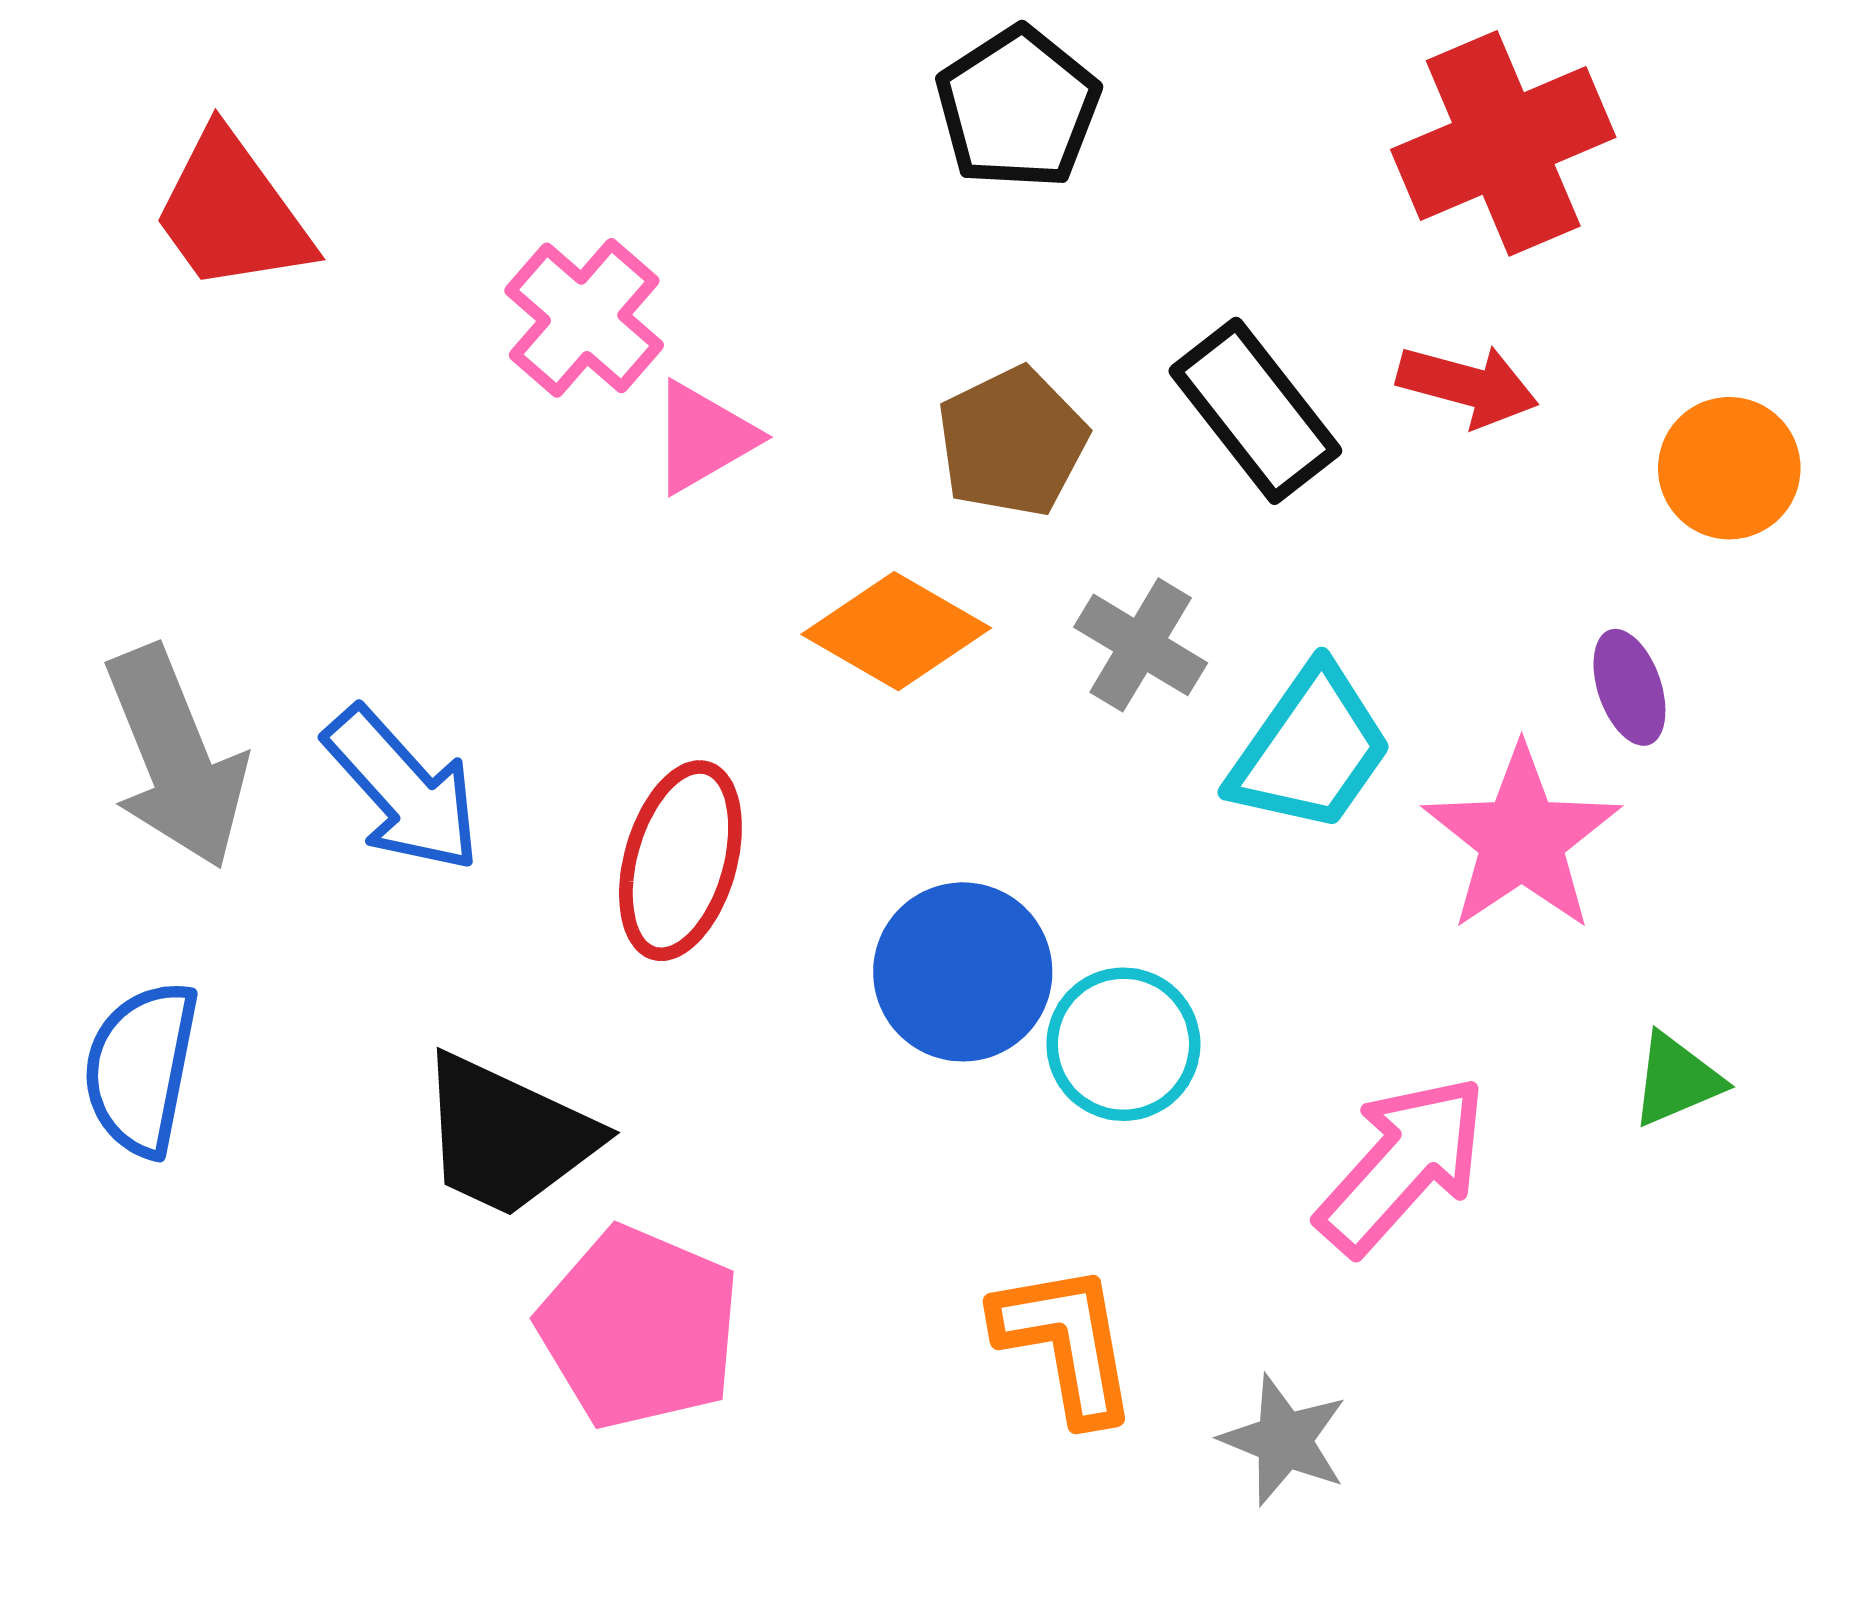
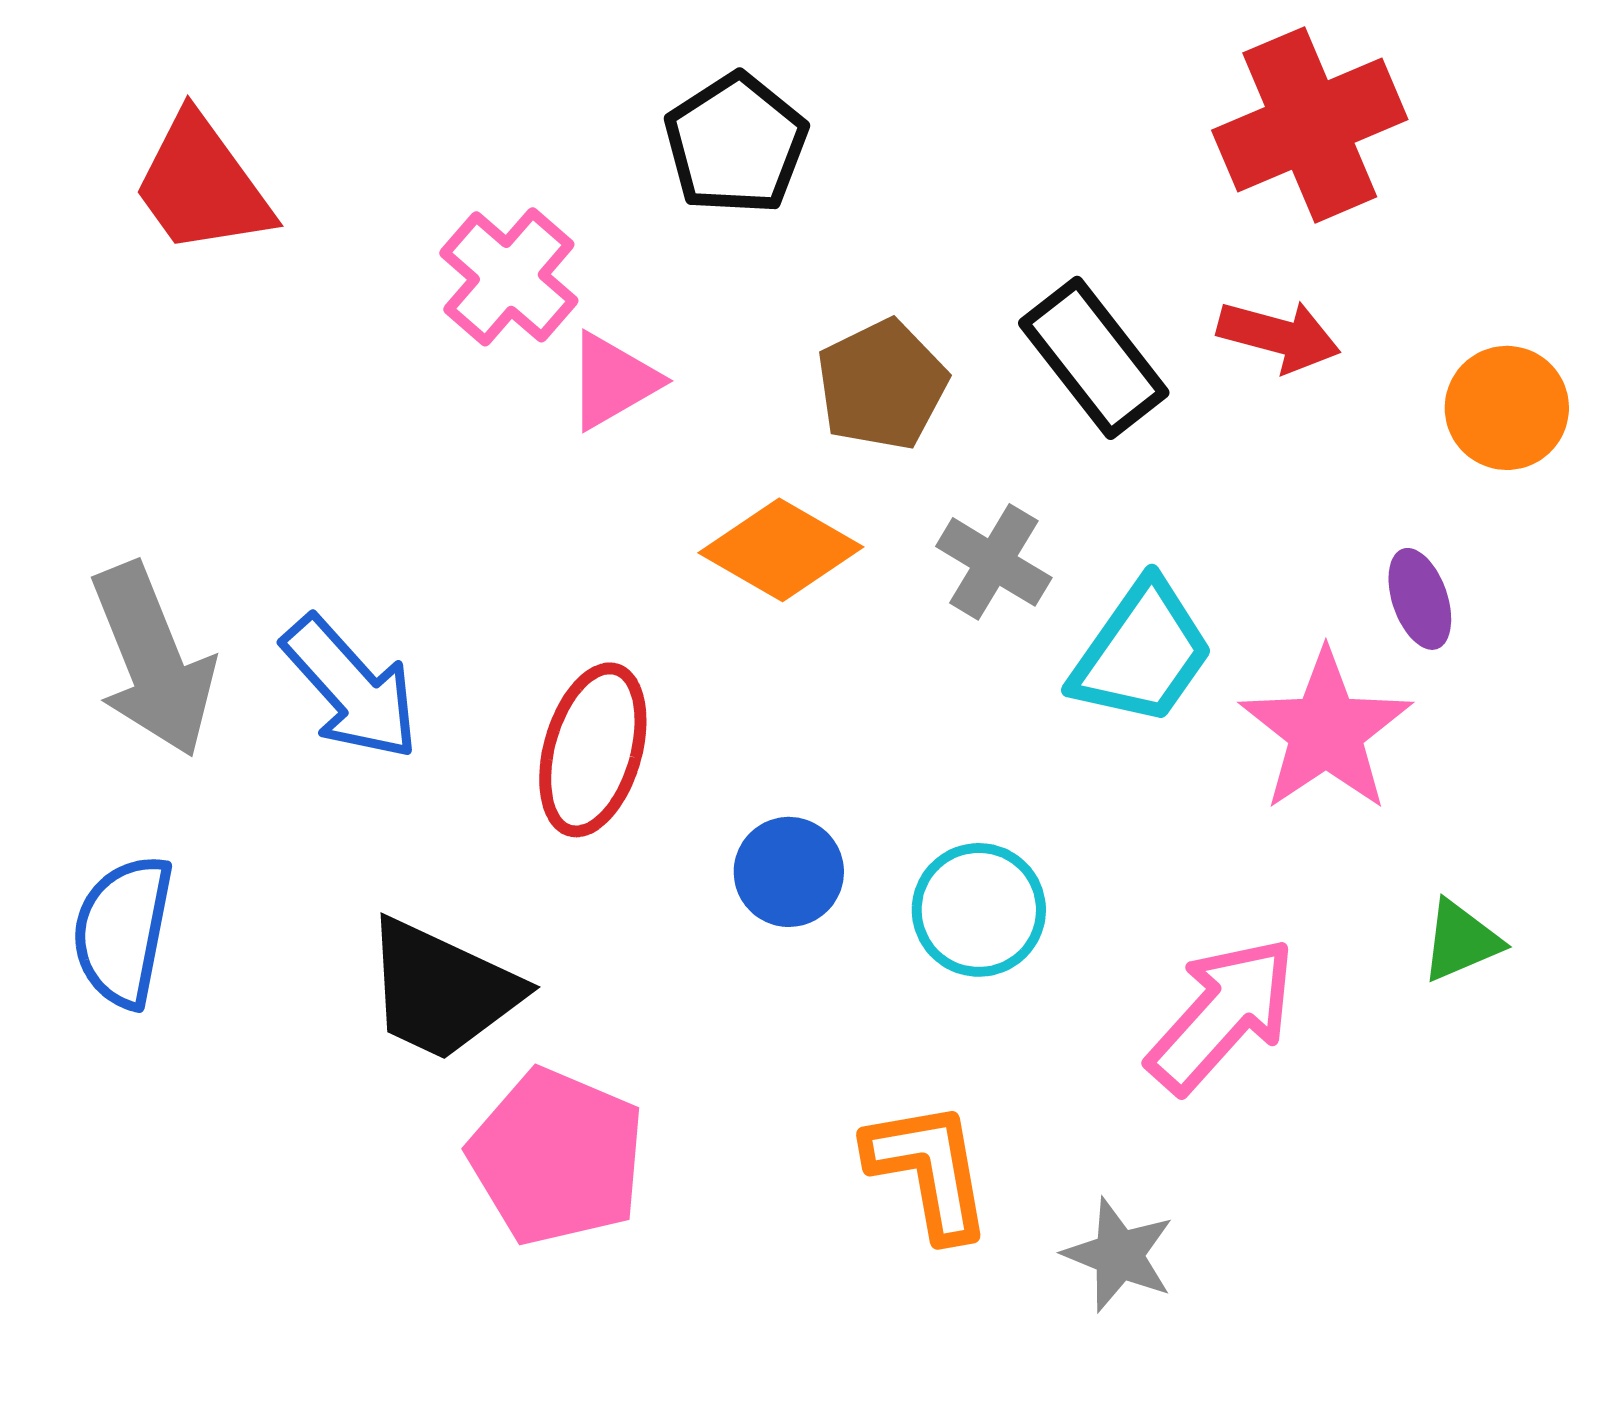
black pentagon: (1018, 108) -> (736, 144), moved
blue circle: (963, 972) -> (789, 872), moved, size x0.7

